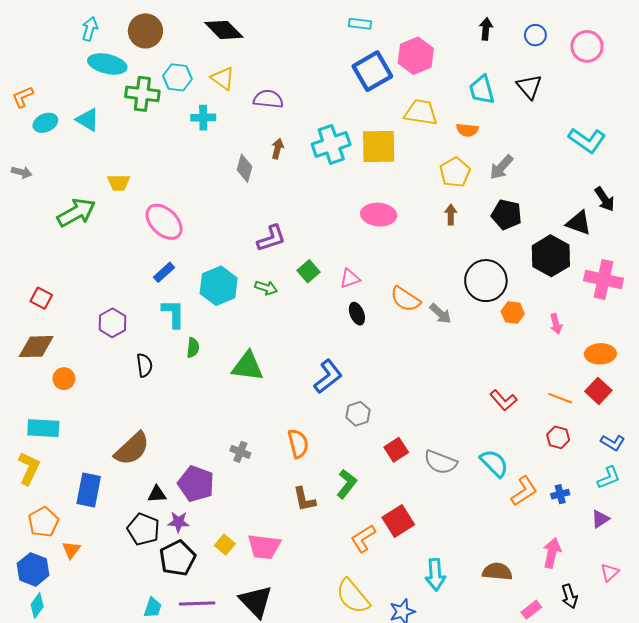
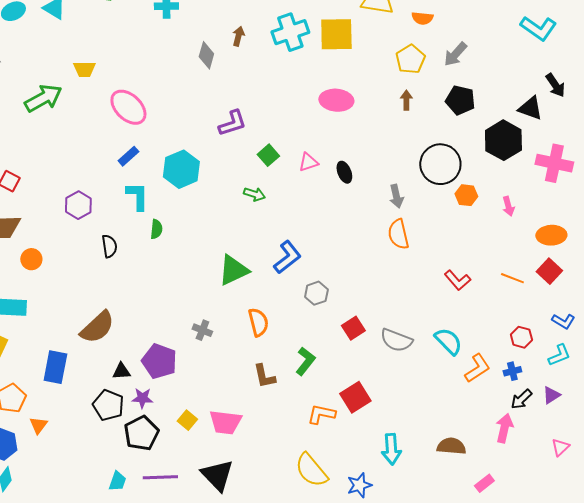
green arrow: (266, 288) -> (254, 194), moved
orange semicircle: (405, 299) -> (398, 234), moved, turned 44
black ellipse: (357, 314) -> (344, 172), moved
gray arrow: (440, 314) -> (396, 196), turned 35
green triangle: (248, 366) -> (233, 270), moved, turned -32
red hexagon: (558, 437) -> (521, 337), moved
orange L-shape: (363, 538) -> (321, 414), turned 44
black arrow: (569, 596) -> (521, 399), moved, turned 65

